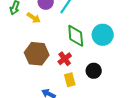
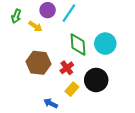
black circle: (94, 71) -> (96, 80), size x1.5
yellow rectangle: (70, 80) -> (72, 89), turned 56

